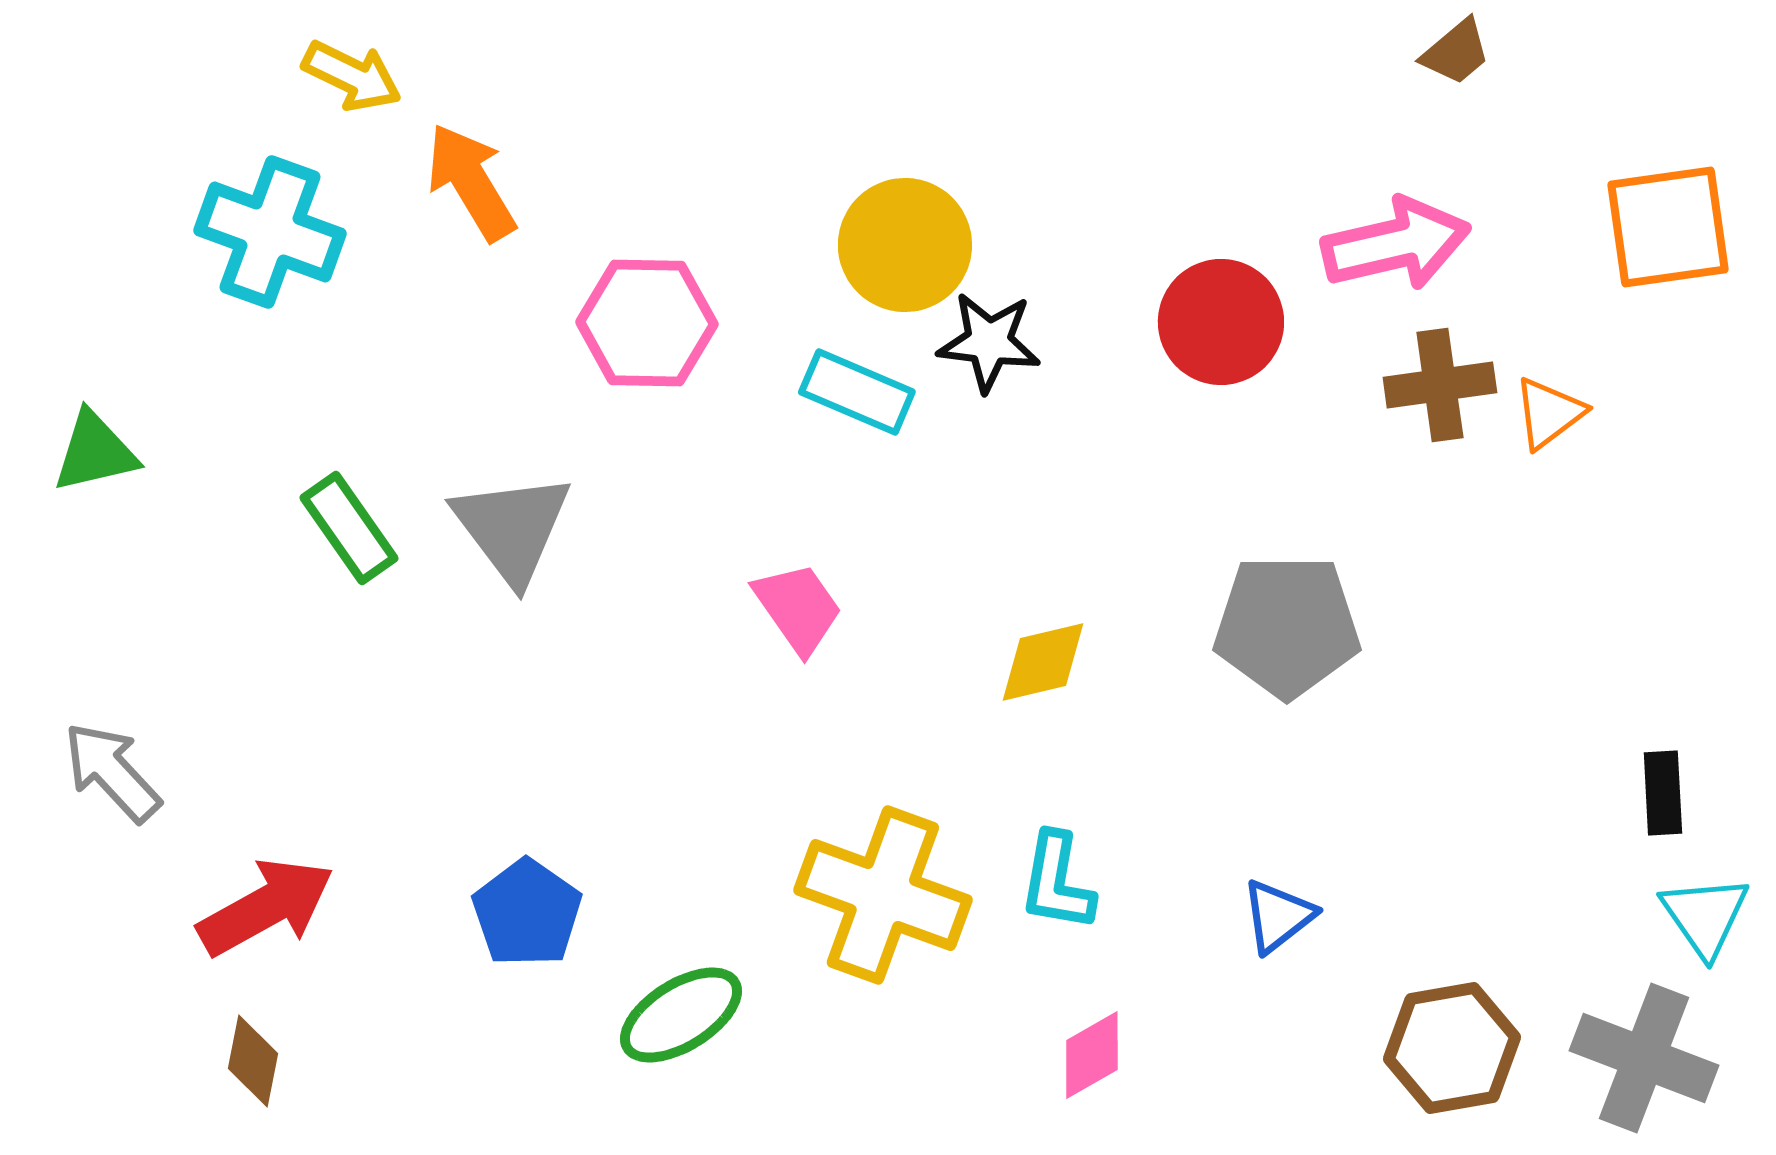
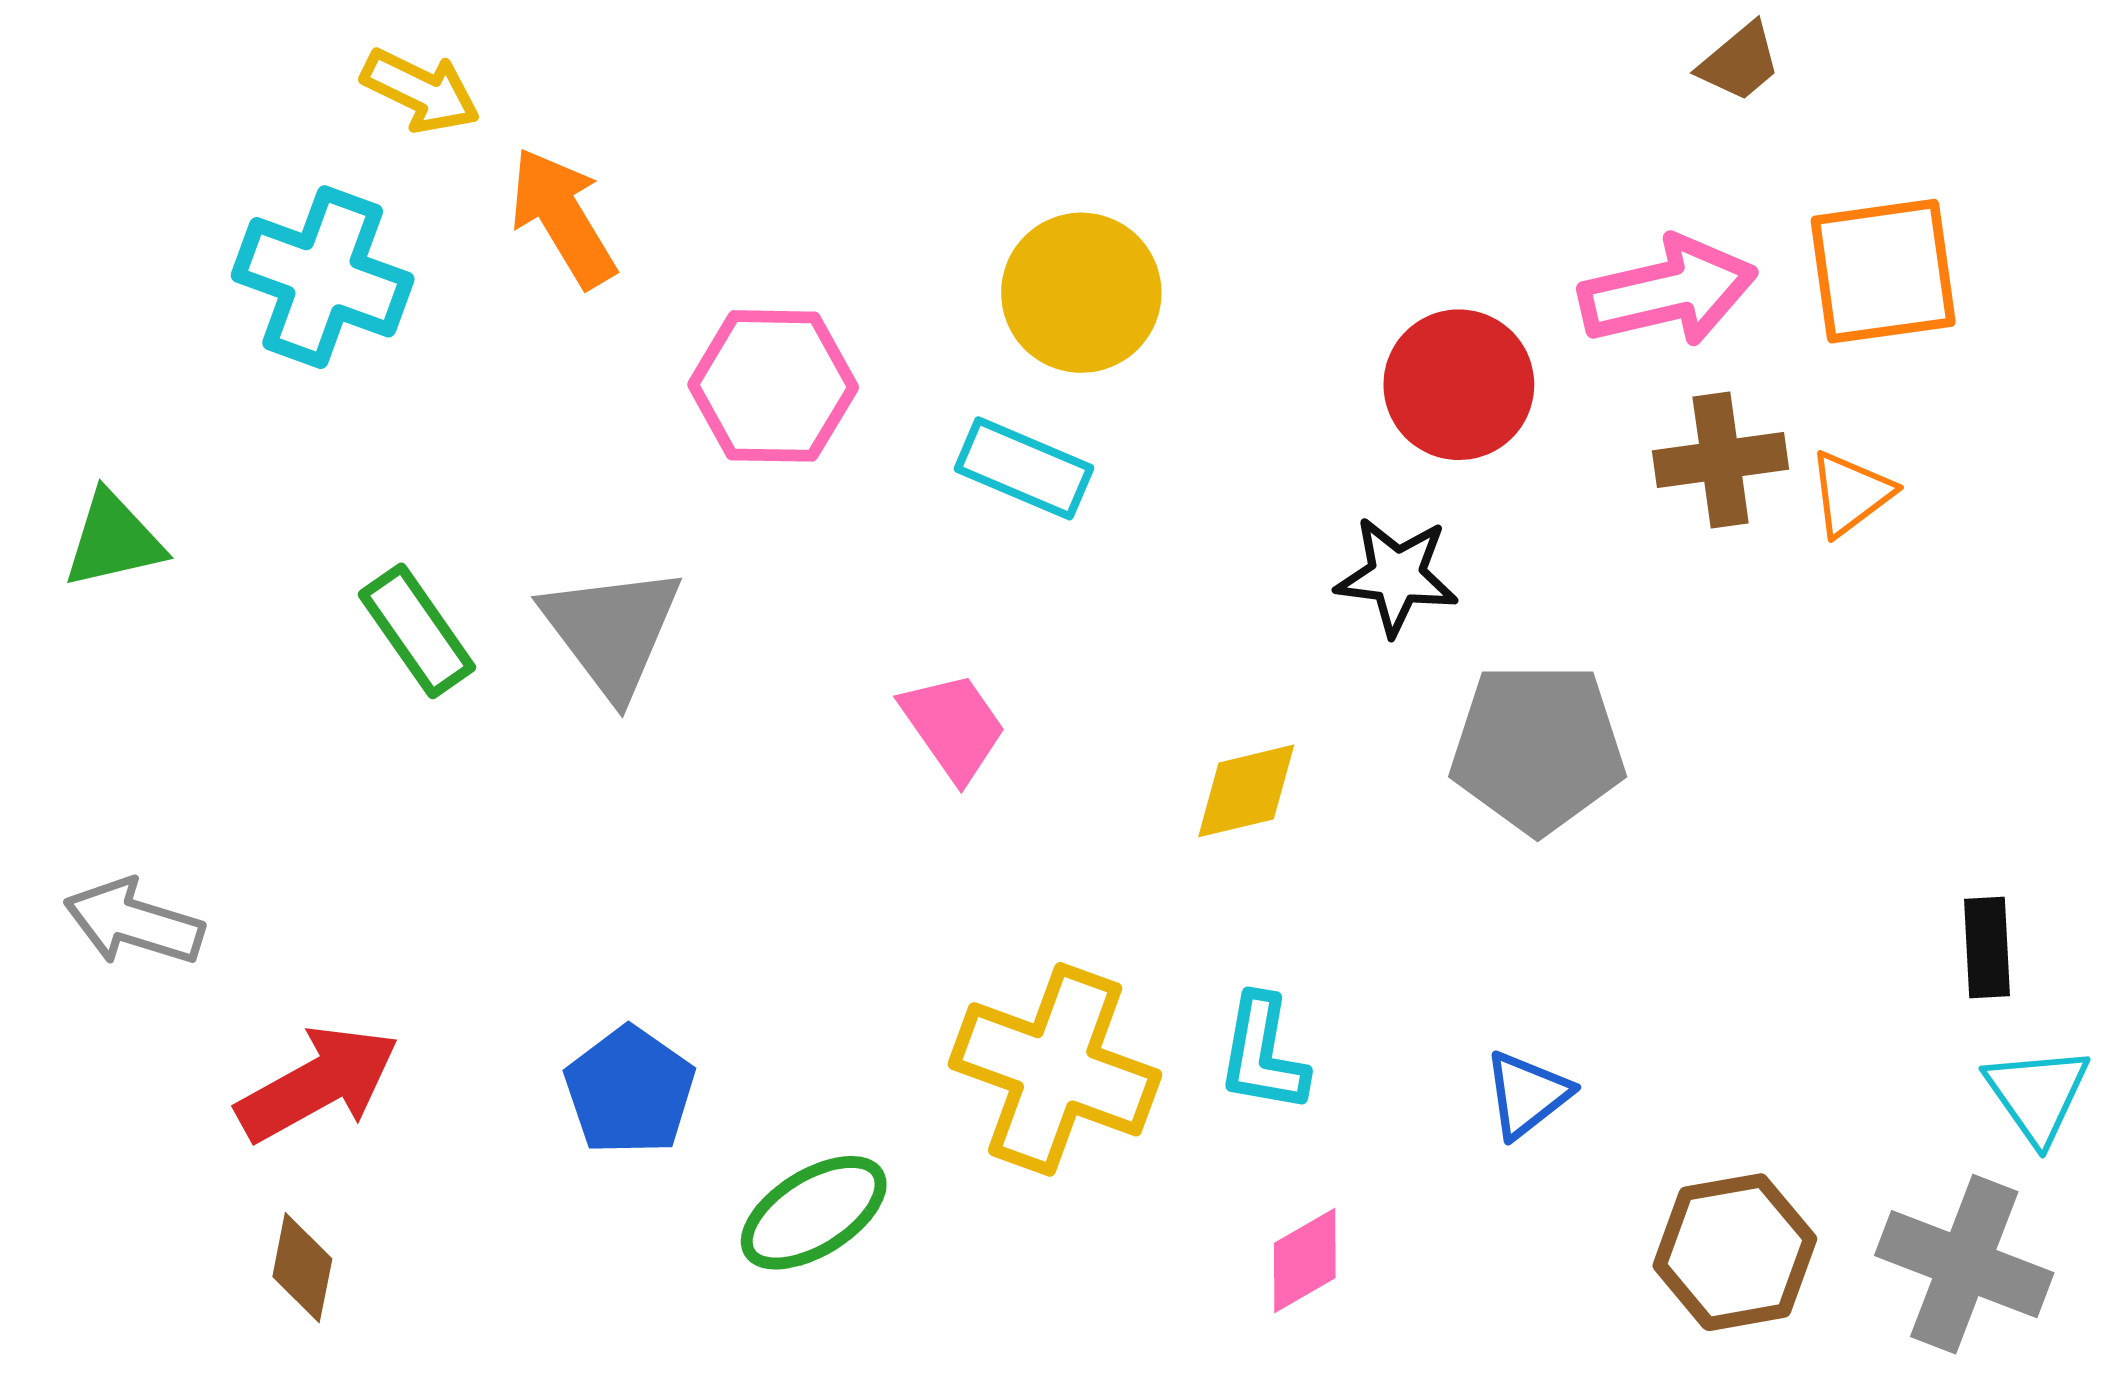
orange square: (1668, 227) -> (1883, 271), moved
black star: (989, 342) -> (1397, 576), moved
gray arrow: (112, 772) -> (134, 922), turned -30

